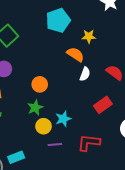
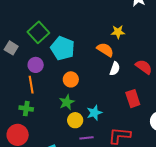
cyan pentagon: (58, 20) -> (63, 48), moved, turned -30
red rectangle: (103, 105) -> (133, 99), turned -72

